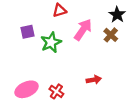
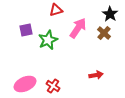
red arrow: (94, 80) -> (96, 75), moved

